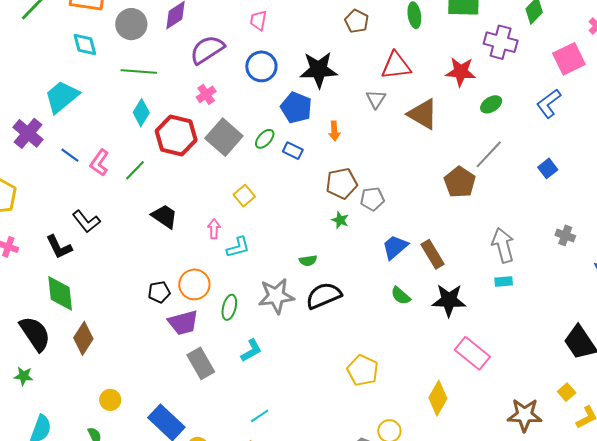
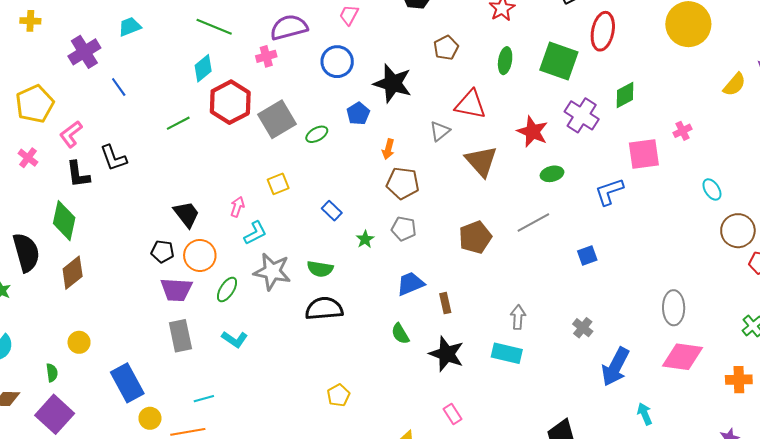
pink cross: (206, 94) -> (266, 56), moved
cyan trapezoid: (62, 97) -> (130, 27), size x0.6
blue pentagon: (296, 108) -> (358, 114), size x0.7
blue rectangle: (293, 151) -> (332, 211), moved
pink L-shape: (99, 163) -> (71, 134), moved
brown pentagon: (460, 182) -> (475, 237), moved
brown pentagon: (342, 183) -> (403, 183), moved
black trapezoid: (164, 216) -> (187, 214), moved
gray arrow: (503, 245) -> (518, 317), size x0.7
cyan L-shape: (238, 247) -> (255, 233), turned -30
brown rectangle: (433, 254) -> (445, 303), size x0.7
green semicircle: (308, 261) -> (320, 269), size x1.4
cyan rectangle: (504, 282) -> (507, 353), size x1.6
gray star: (276, 296) -> (272, 272), moved
cyan L-shape: (251, 350) -> (235, 339), turned 45
pink rectangle: (472, 353) -> (453, 414), size x0.6
yellow pentagon: (363, 370) -> (338, 395), size x0.7
cyan line: (260, 416) -> (204, 399), moved

